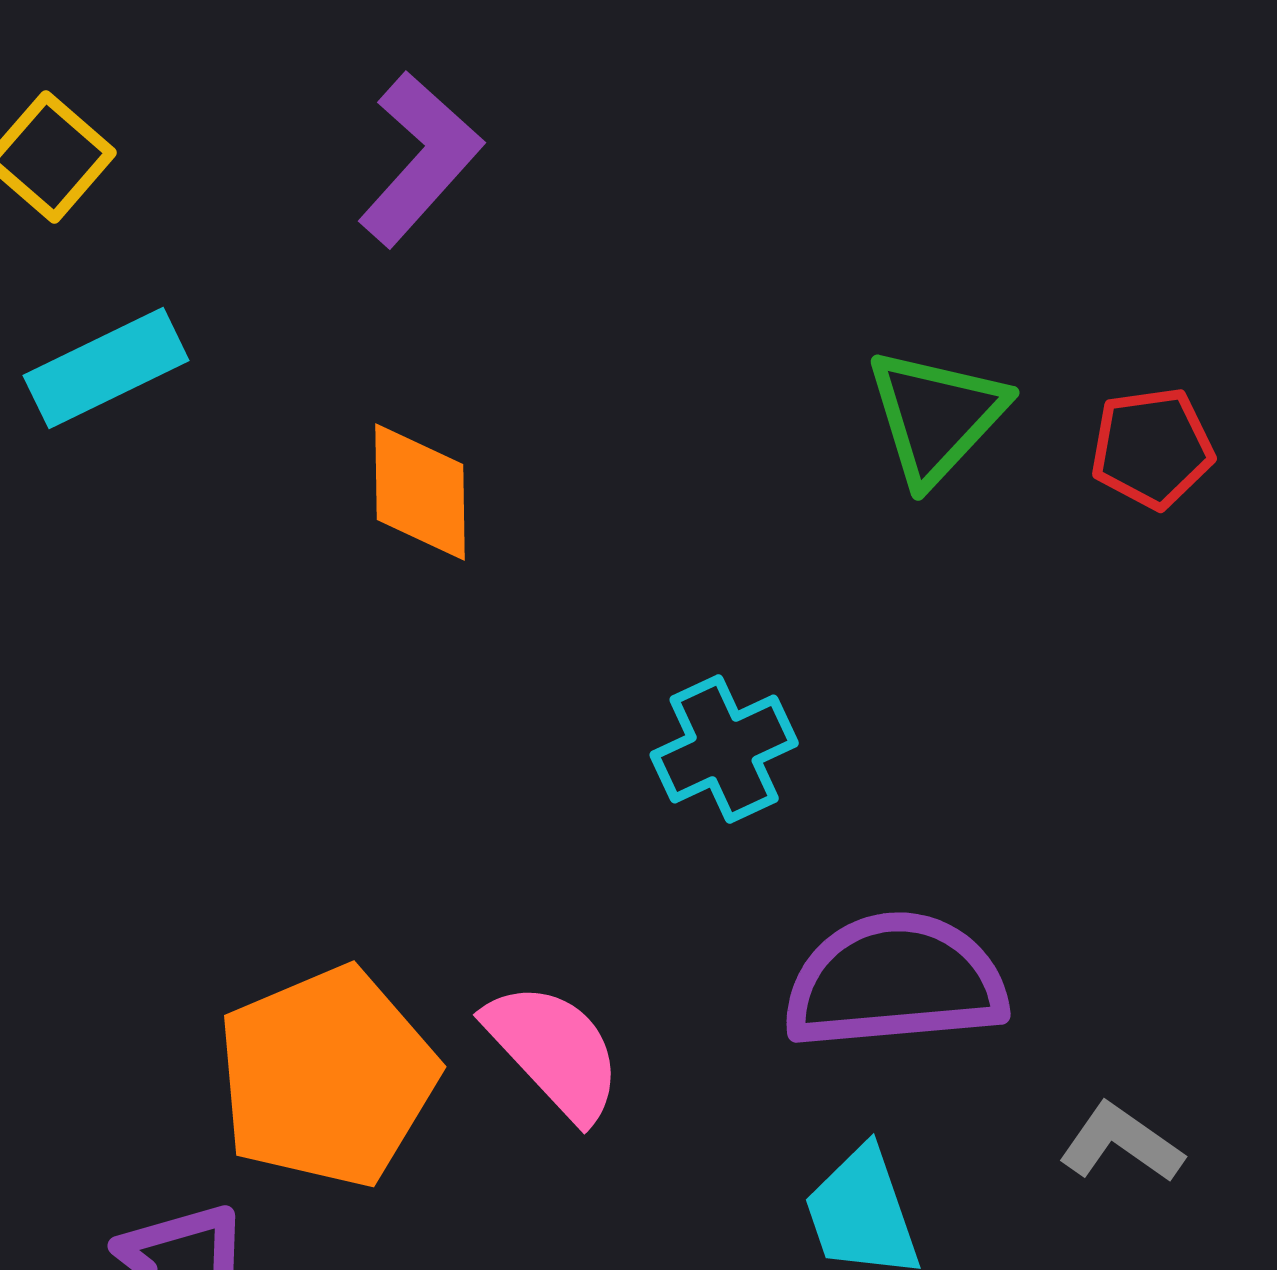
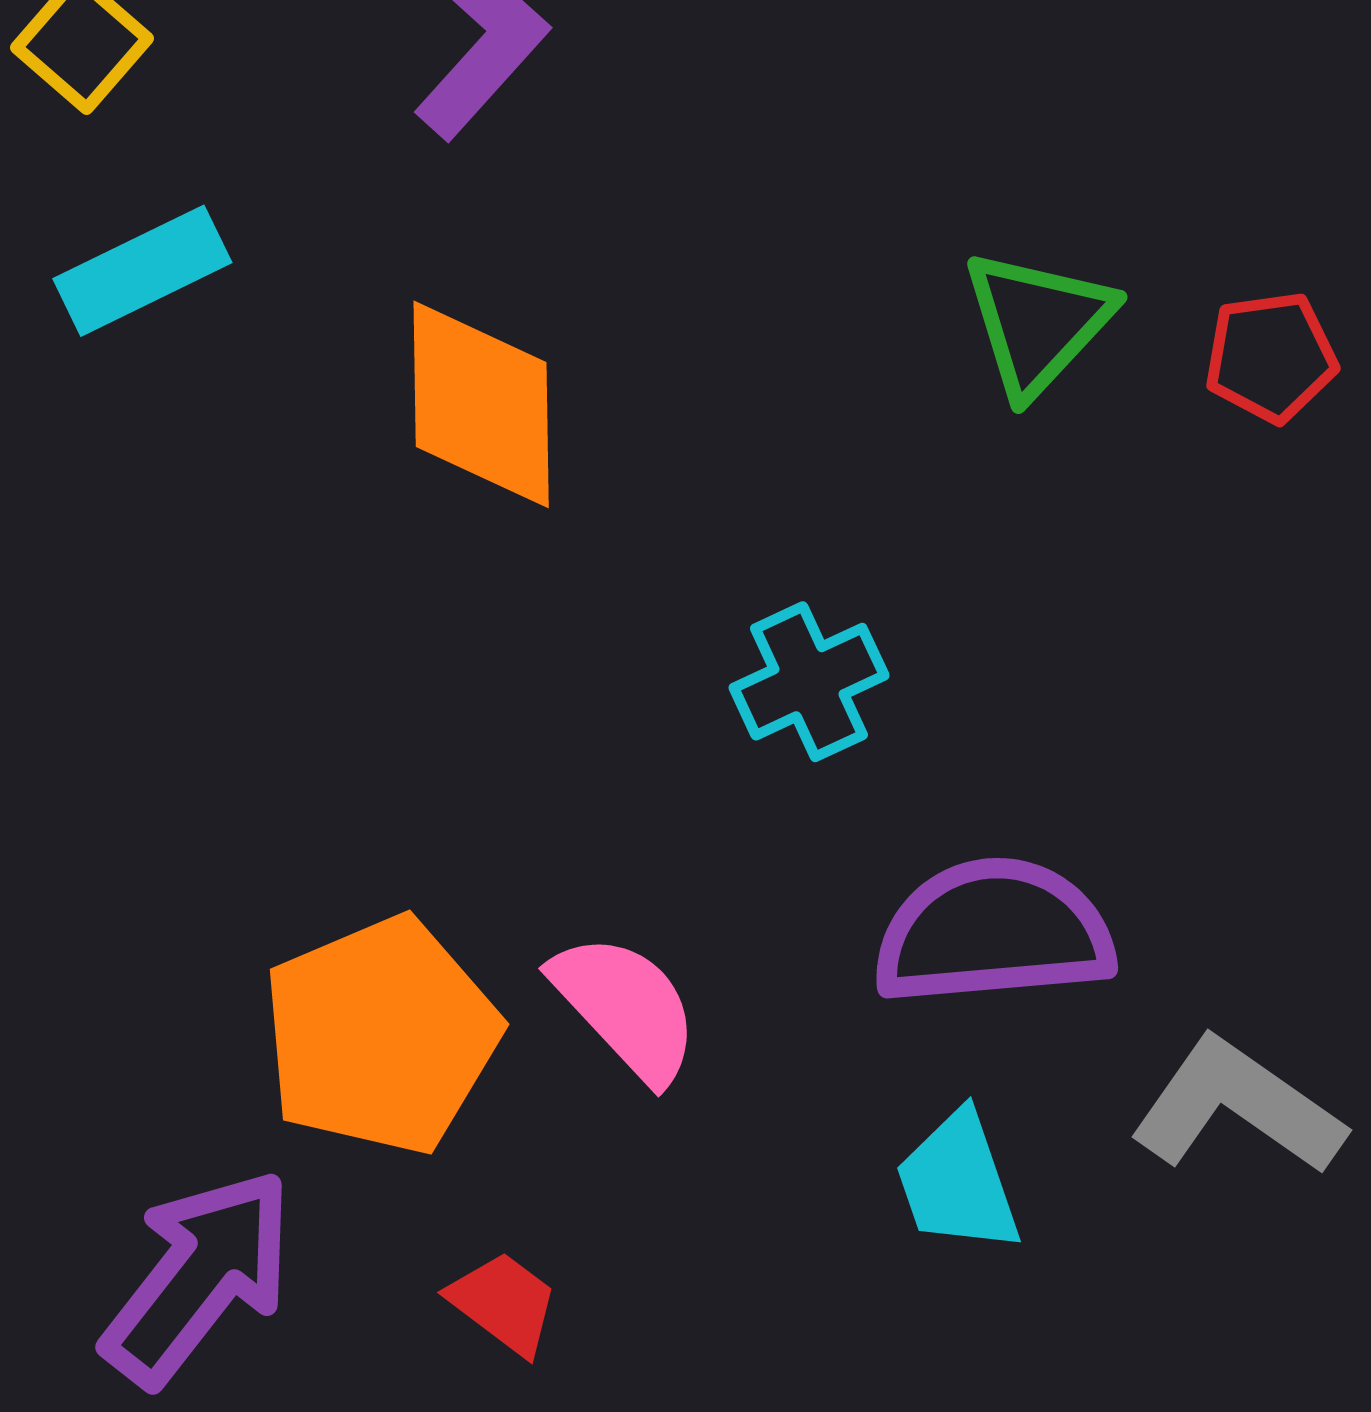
orange diamond: (420, 492) -> (481, 404), size x1.4
gray L-shape: (1121, 1143) -> (1237, 1107), size x1.6

